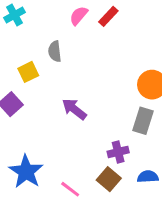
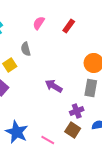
red rectangle: (108, 16) -> (69, 26), moved
purple arrow: (74, 109) -> (54, 86), moved

